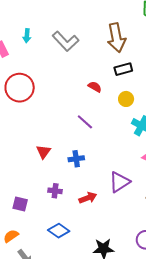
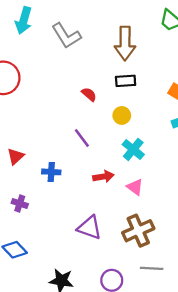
cyan arrow: (27, 36) -> (24, 20), size x1.6
purple line: (85, 122) -> (82, 138), moved
purple triangle: (120, 182) -> (90, 228), moved, turned 40
red arrow: (88, 198) -> (103, 177), moved

